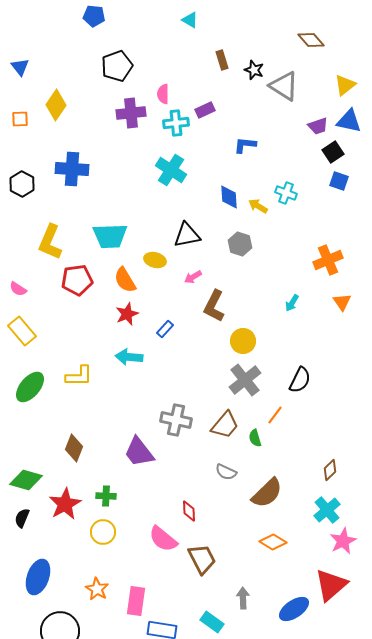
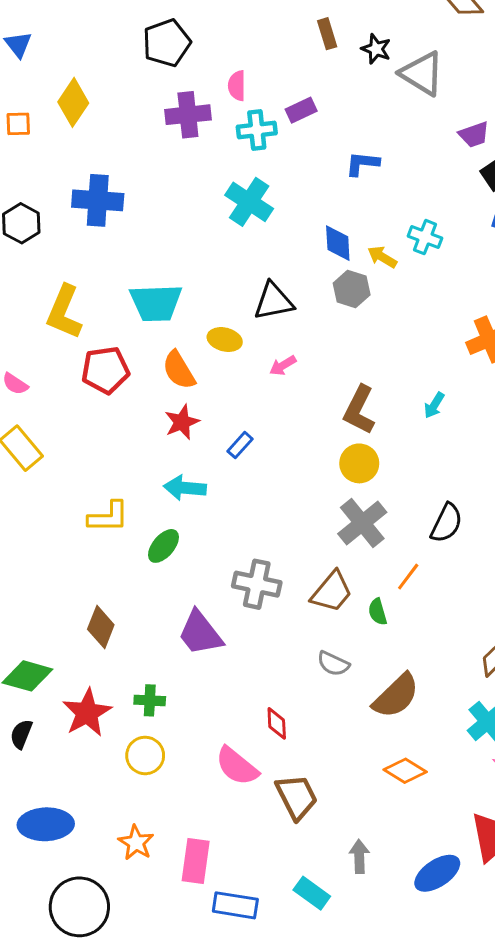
gray hexagon: (240, 244) -> (352, 289), moved
brown L-shape: (214, 306) -> (359, 410), moved
green ellipse: (30, 387) -> (163, 546), moved, size x0.7
blue ellipse: (38, 577) -> (46, 824), turned 68

